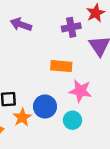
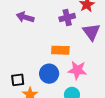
blue circle: (45, 107) -> (49, 74), moved

